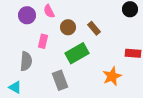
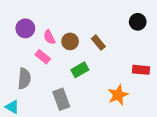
pink semicircle: (49, 11) -> (49, 37), moved
pink rectangle: (43, 41) -> (43, 57), turned -64
green rectangle: (77, 53) -> (80, 70), size x0.7

